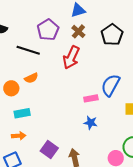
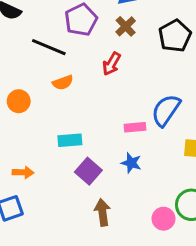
red arrow: (71, 57) -> (112, 64), size x0.7
orange semicircle: (31, 78) -> (63, 83), moved
cyan rectangle: (22, 113) -> (70, 140), moved
purple square: (49, 149) -> (88, 171), moved

